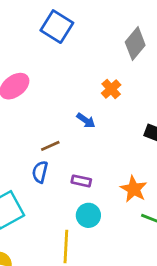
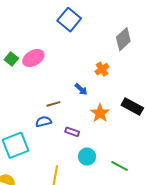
blue semicircle: (40, 172) -> (44, 122), turned 56
orange star: (134, 189) -> (100, 113), moved
cyan circle: (88, 215) -> (87, 157), moved

